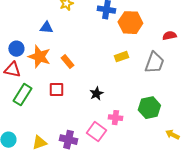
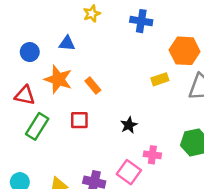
orange hexagon: (130, 23) -> (185, 51), moved
blue circle: (16, 49) -> (30, 52), moved

